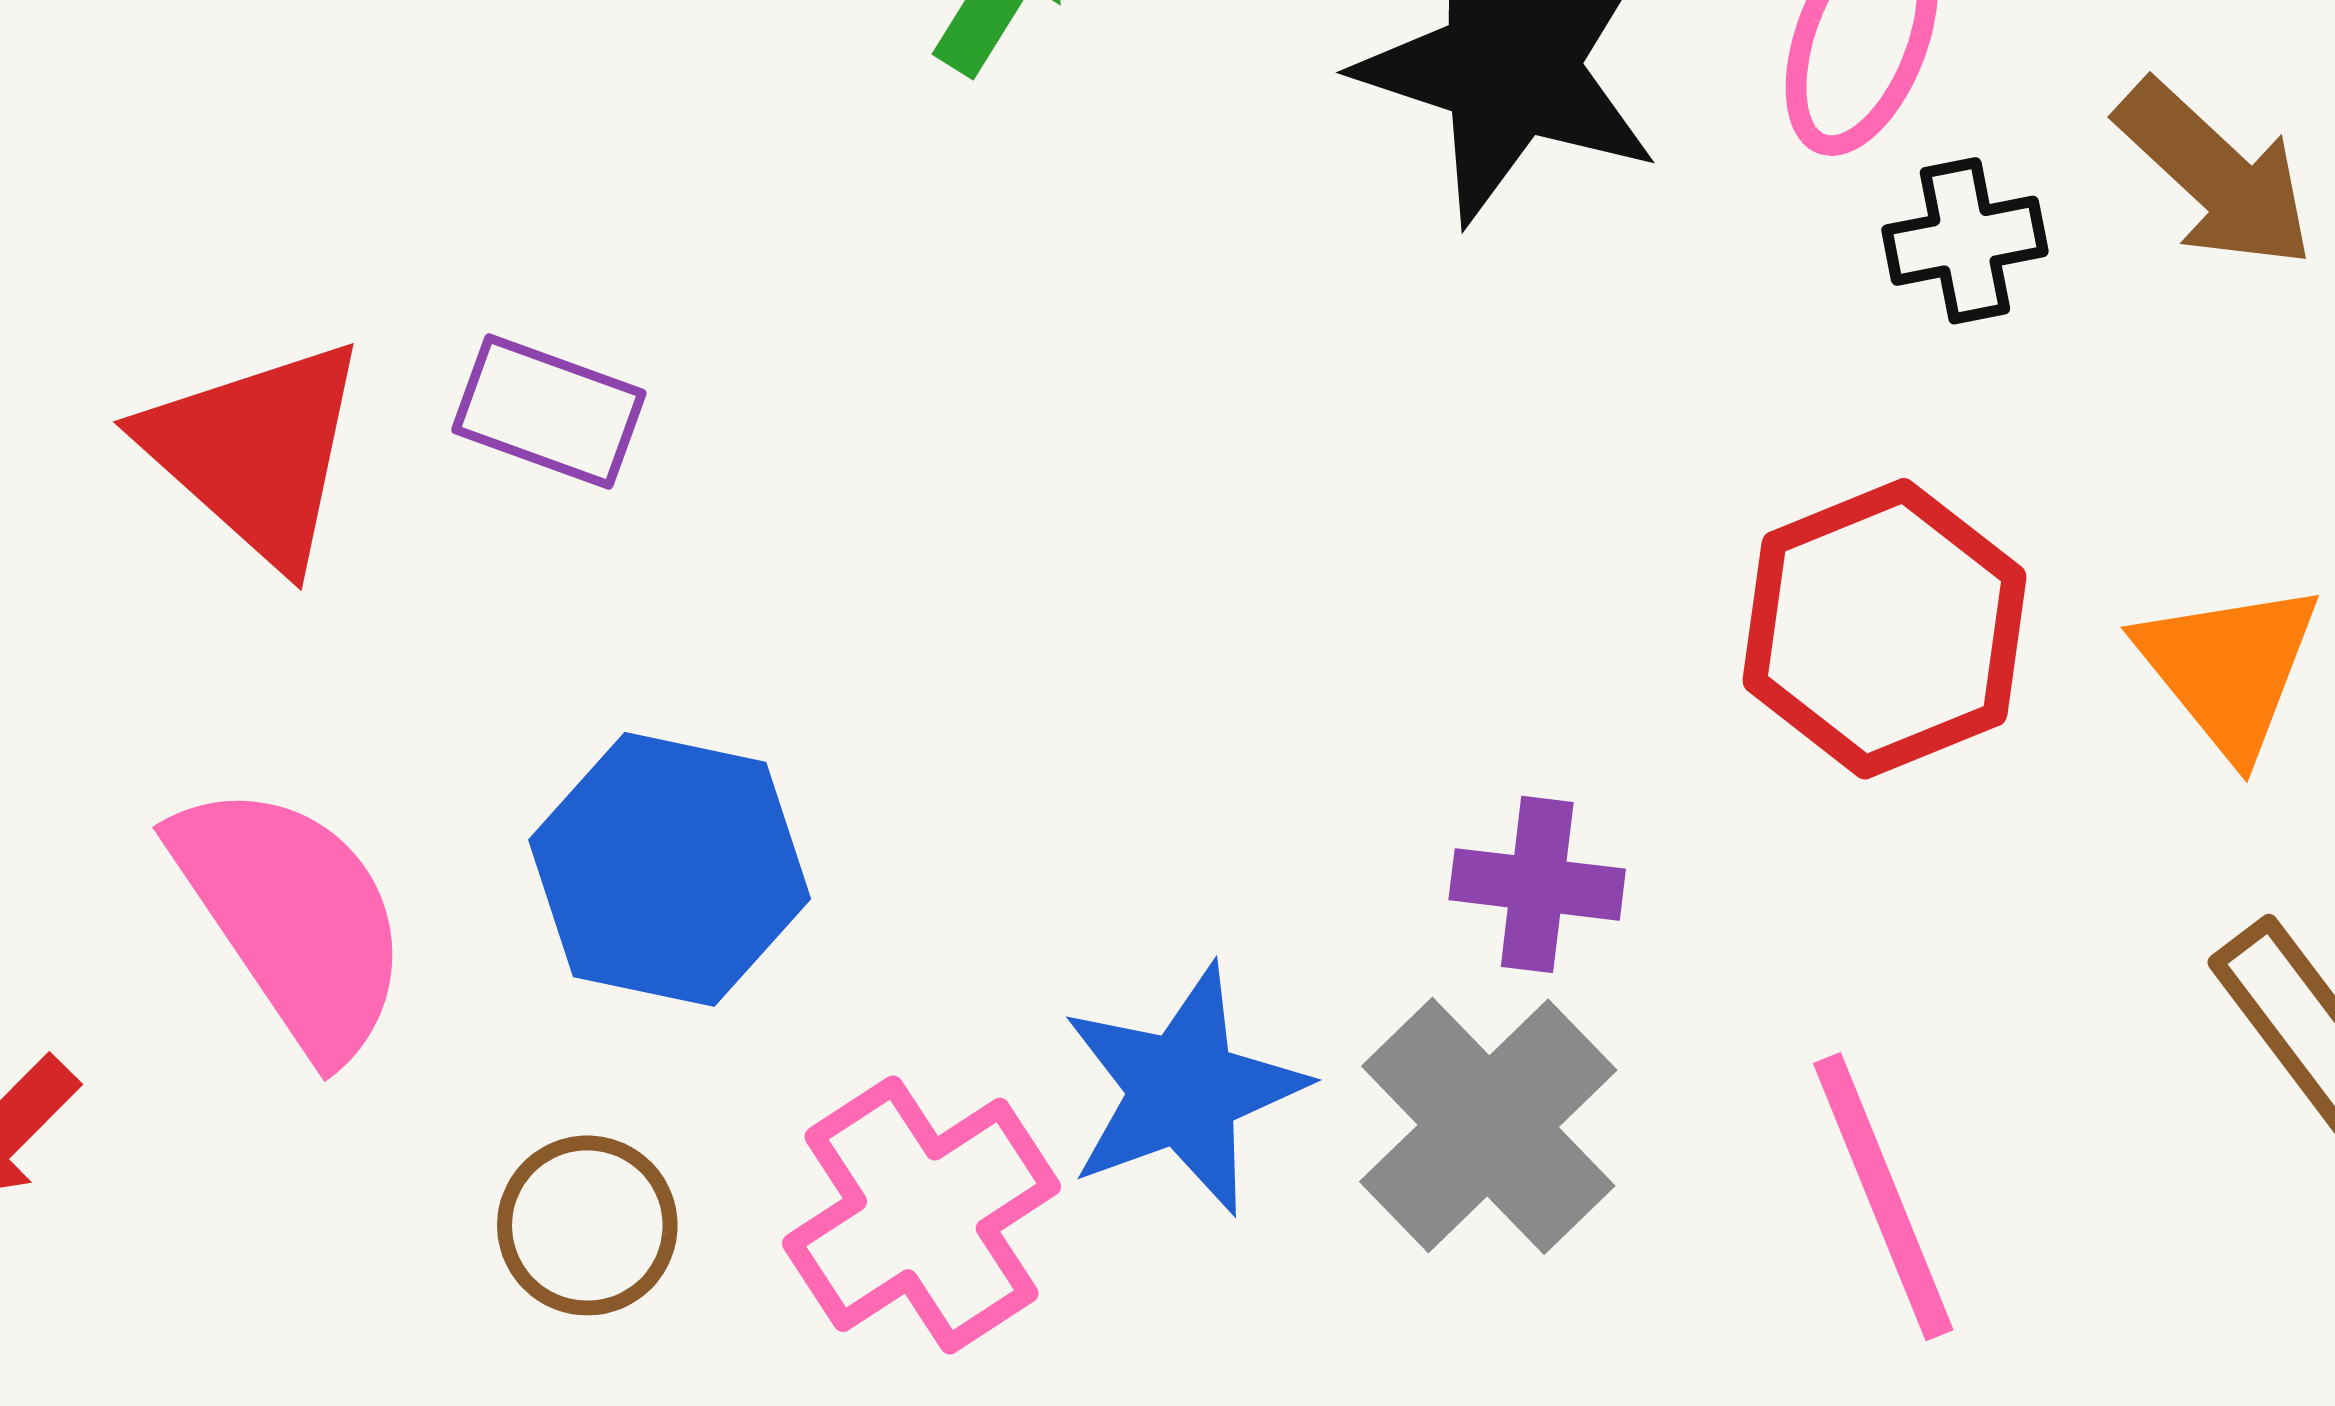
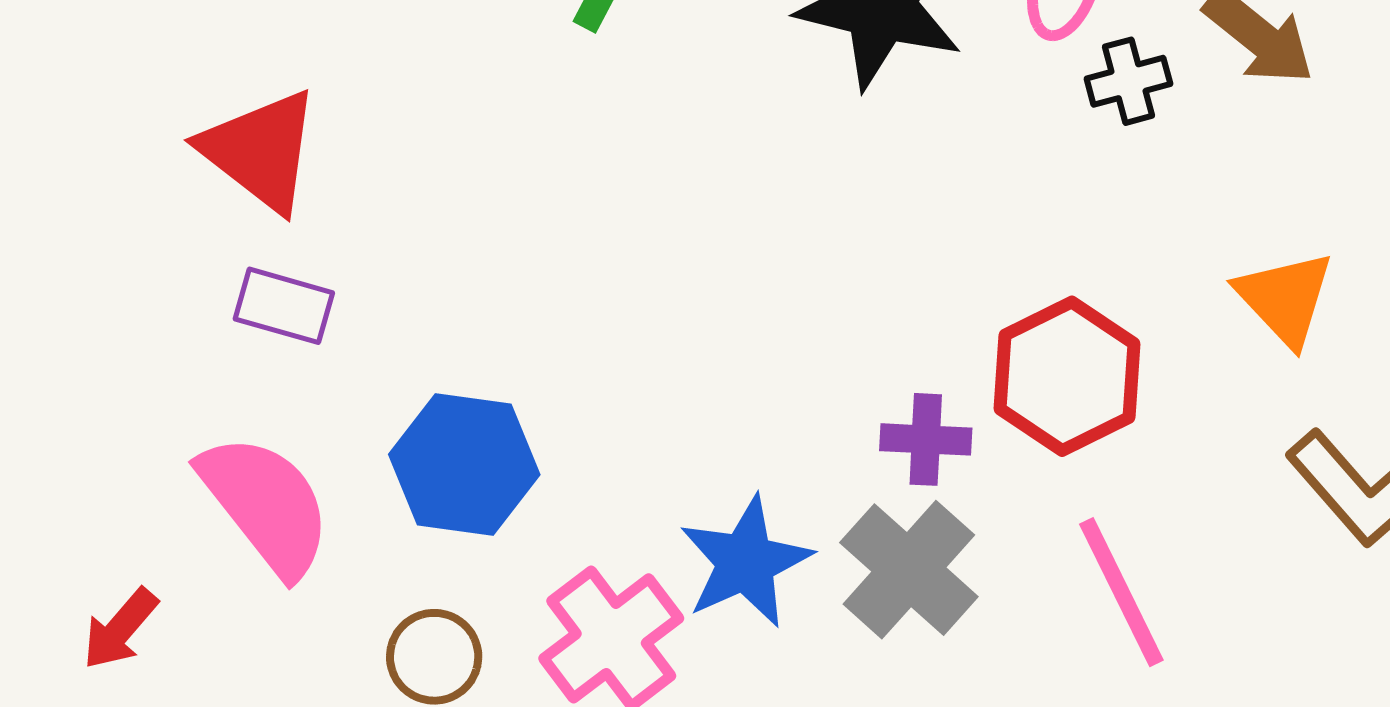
purple rectangle: (549, 411) -> (284, 306), moved
red triangle: (256, 452) -> (260, 151), moved
red hexagon: (1884, 629) -> (1067, 376), moved

